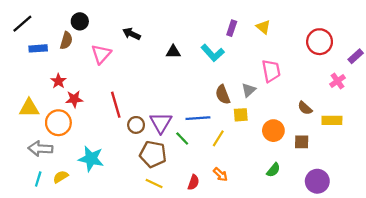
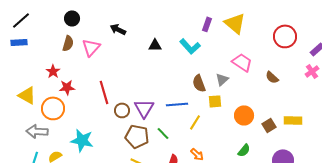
yellow triangle: (263, 27) -> (235, 23), size x1.6
brown semicircle: (66, 41) -> (68, 43), moved
blue rectangle: (38, 48) -> (19, 42), moved
pink trapezoid: (271, 71) -> (242, 62), turned -45
pink cross: (338, 81) -> (312, 71), moved
yellow triangle: (29, 108) -> (27, 95), turned 30
brown semicircle: (305, 108) -> (272, 77), moved
yellow rectangle: (332, 120) -> (293, 120), moved
green line: (182, 138) -> (163, 133), moved
brown square: (302, 142) -> (269, 125), turned -32

